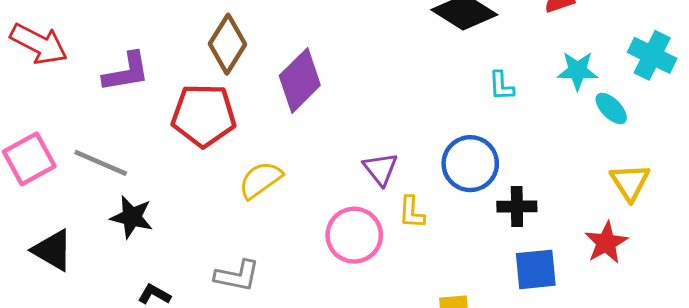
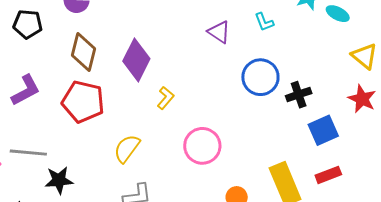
red pentagon: (204, 115) -> (83, 102), turned 30
purple triangle: (380, 169) -> (219, 32), moved
yellow semicircle: (260, 180) -> (127, 148), moved
yellow L-shape: (412, 212) -> (166, 98), moved, turned -125

